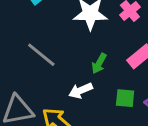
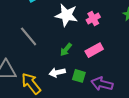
white arrow: (81, 90) -> (57, 72), moved

